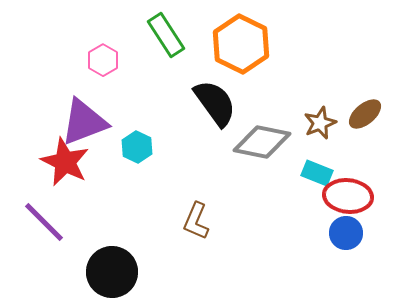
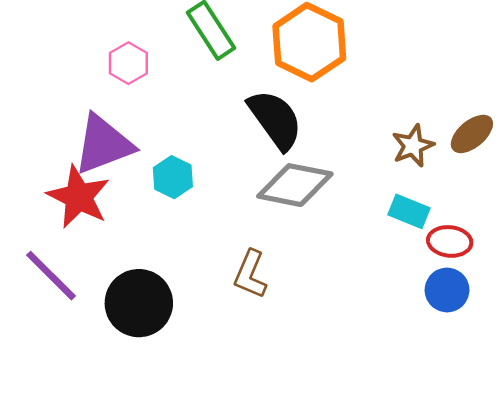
gray diamond: (262, 142) -> (295, 185), moved
red ellipse: (348, 196) -> (450, 241), size x0.7
black circle: (112, 272) -> (139, 303), moved

